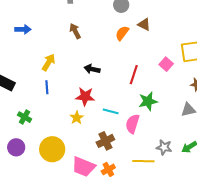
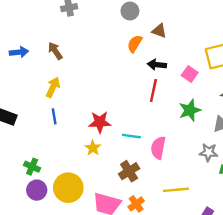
brown arrow: (75, 31) -> (55, 51), moved
black arrow: (92, 69) -> (157, 65), moved
green star: (148, 101) -> (190, 110), moved
green cross: (25, 117) -> (32, 167), moved
purple circle: (16, 147) -> (37, 190), moved
gray star: (164, 147) -> (209, 152), moved

